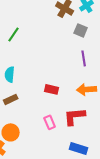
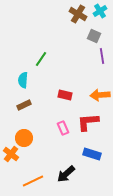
green line: (14, 34) -> (41, 59), moved
purple line: (84, 58) -> (102, 56), moved

